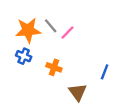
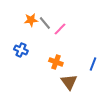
orange star: (28, 30) -> (31, 20), moved, size x0.6
orange cross: (54, 67) -> (56, 62), moved

